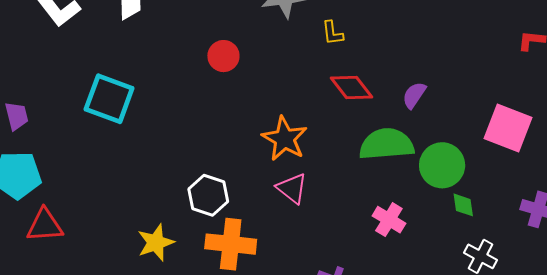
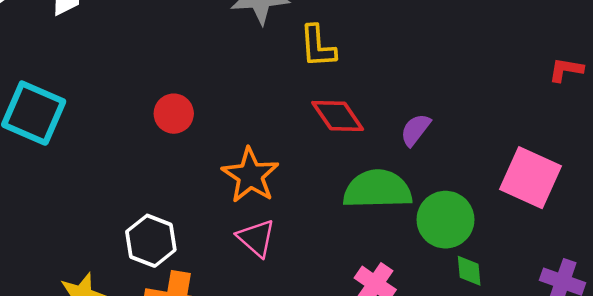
yellow L-shape: (332, 33) -> (318, 46), size x1.4
red circle: (223, 56) -> (174, 114), moved

